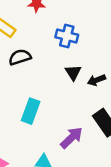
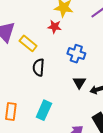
black semicircle: (20, 57) -> (39, 67), turned -72

